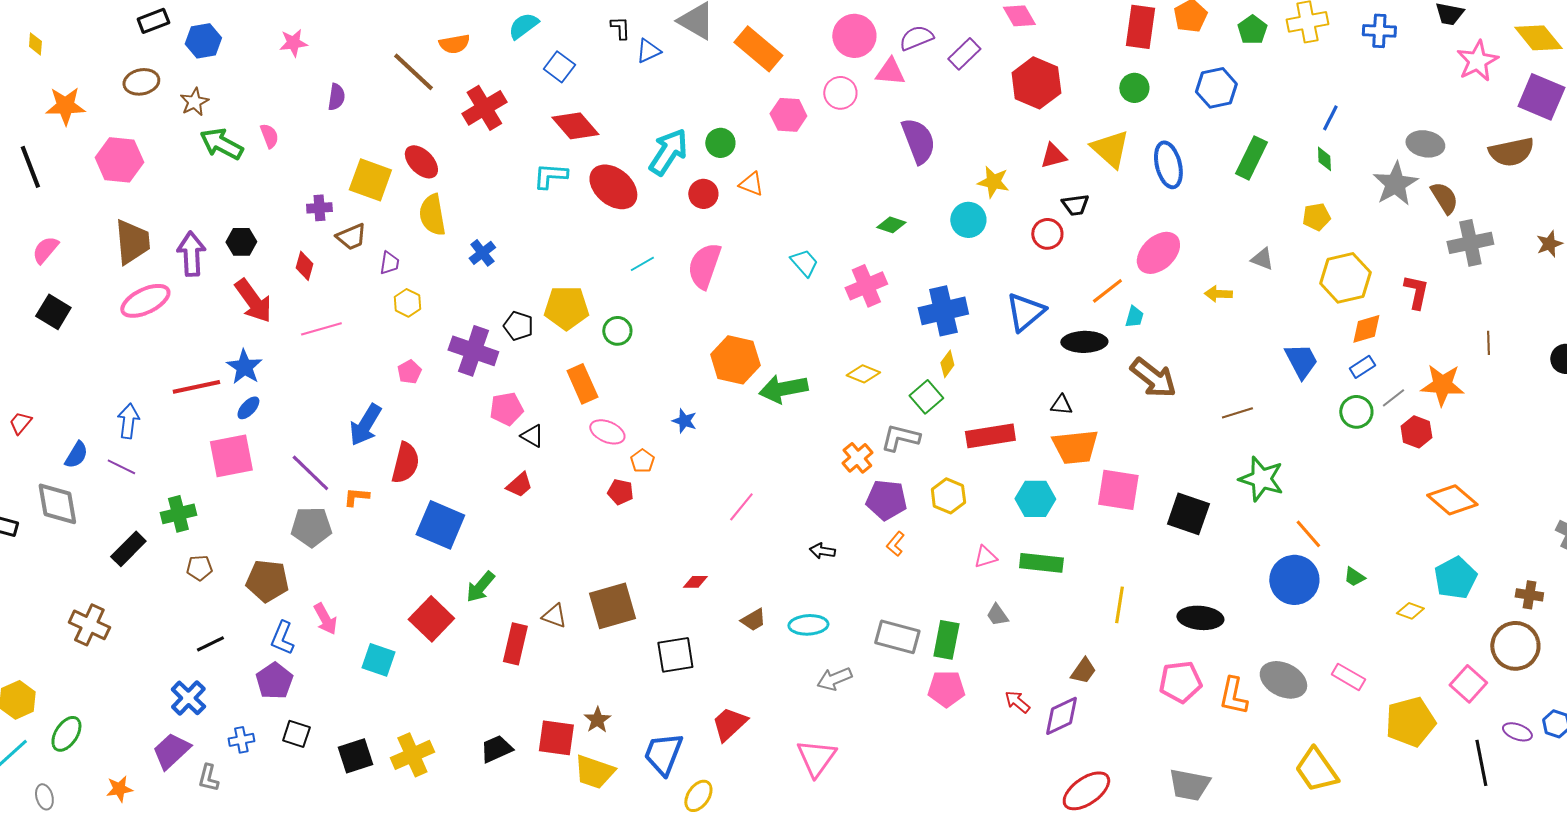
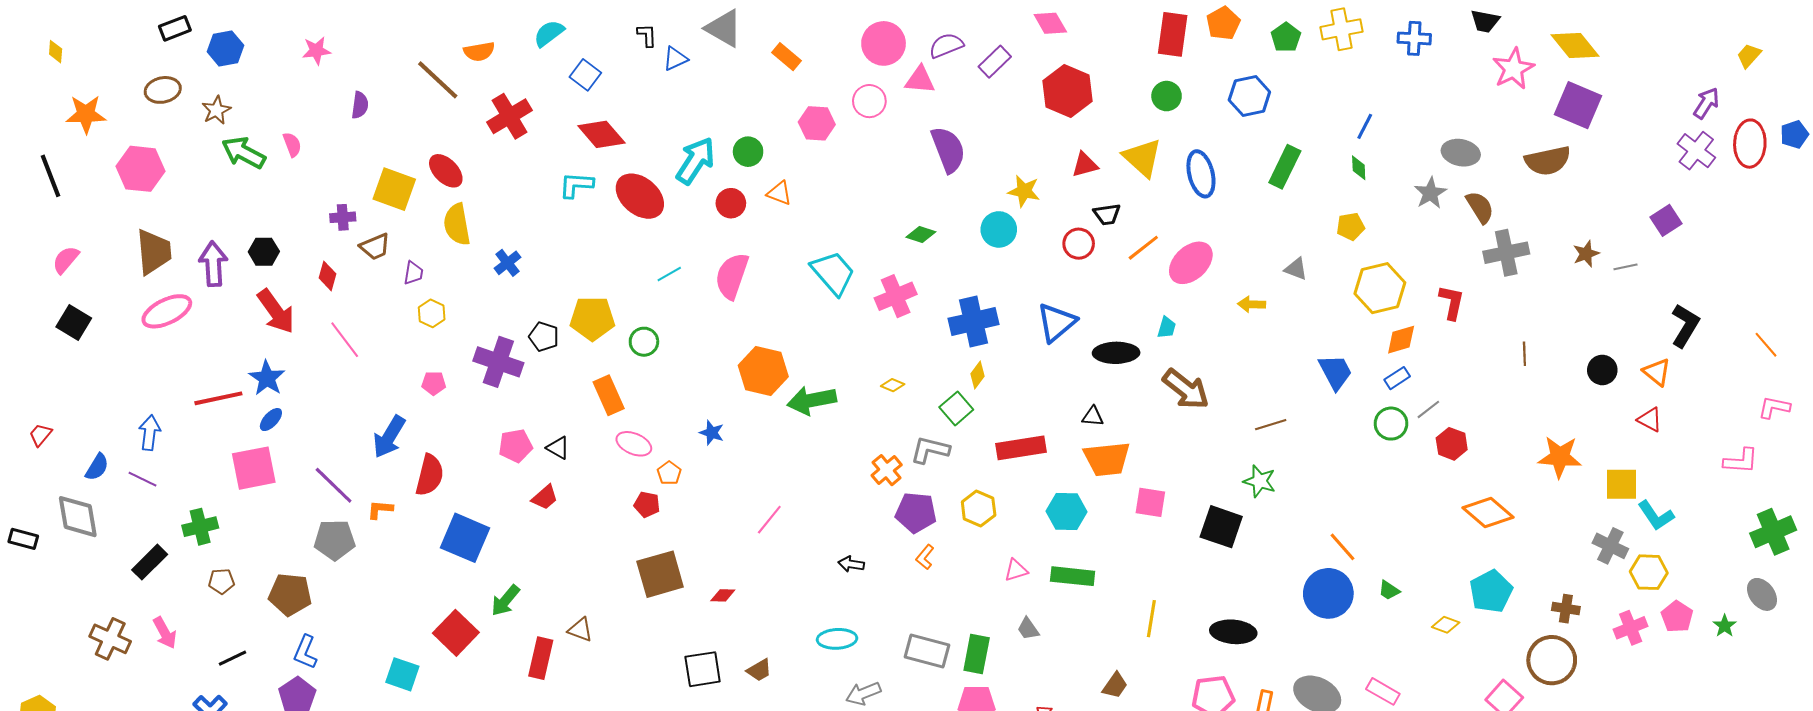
orange rectangle: (758, 49) -> (786, 57), size x0.6
gray star: (1395, 184) -> (1430, 193), size x0.7
cyan trapezoid: (804, 263) -> (833, 273), size x1.6
orange line: (1107, 291) -> (1143, 248), moved
pink line: (321, 329) -> (345, 340), turned 69
pink pentagon: (409, 372) -> (434, 383), turned 30
yellow diamond: (863, 374) -> (893, 385), size x0.7
orange star: (1442, 385) -> (1560, 457), moved
pink pentagon: (506, 409) -> (516, 446), moved
green star: (1261, 479) -> (1260, 481), moved, size x0.7
pink square: (1118, 490) -> (1150, 502), size x0.7
brown square: (612, 606) -> (660, 574), moved
pink arrow: (325, 619) -> (165, 633), moved
brown trapezoid: (753, 620) -> (759, 670), moved

